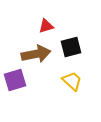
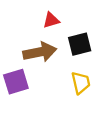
yellow trapezoid: (72, 81) -> (81, 83), turned 35

